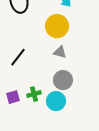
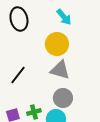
gray triangle: (60, 52) -> (60, 70), size x1.5

